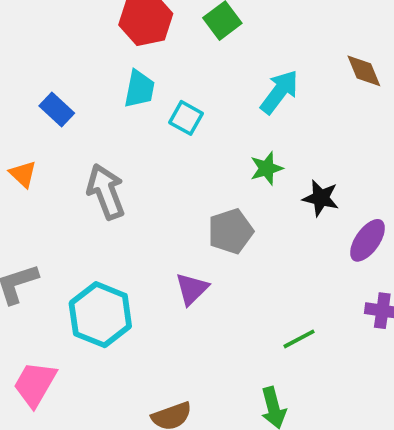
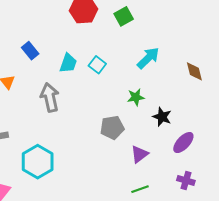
brown diamond: (364, 71) -> (194, 71), moved
cyan trapezoid: (139, 89) -> (68, 63), moved
purple triangle: (192, 289) -> (140, 154), moved

